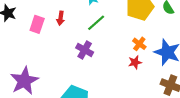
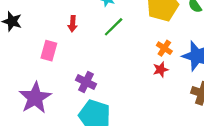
pink rectangle: (37, 24) -> (49, 51), moved
purple cross: (85, 50) -> (86, 82), moved

